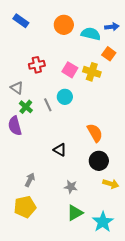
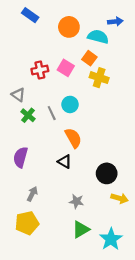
blue rectangle: (21, 21) -> (30, 15), moved
blue arrow: (112, 27) -> (115, 22), moved
orange square: (109, 54) -> (89, 58), moved
pink square: (70, 70) -> (66, 68), moved
purple semicircle: (15, 126) -> (20, 157), moved, turned 30
orange semicircle: (95, 133) -> (73, 138), moved

